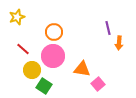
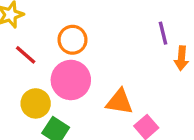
red line: (23, 49) -> (26, 55), moved

